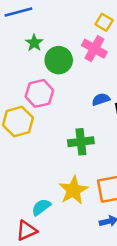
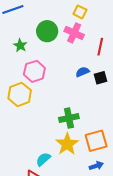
green star: (34, 43) -> (20, 45), moved
green circle: (59, 60) -> (47, 31), moved
green cross: (81, 142) -> (69, 118), moved

